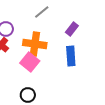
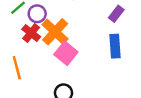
orange cross: (35, 44) -> (55, 32), moved, turned 35

